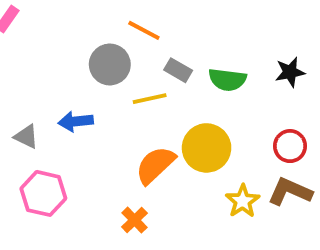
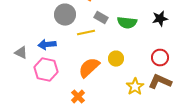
yellow circle: (207, 148) -> (116, 59), size x0.6
pink hexagon: (43, 193) -> (46, 70), moved

